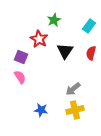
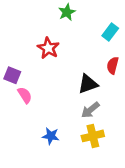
green star: (54, 20) -> (67, 12), moved
black triangle: (65, 51) -> (88, 84), moved, turned 36
purple square: (21, 57) -> (12, 75), moved

